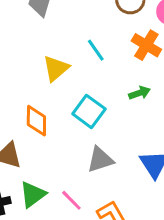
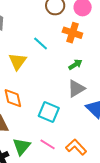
cyan square: (89, 111) -> (49, 112), moved
gray triangle: (100, 160) -> (76, 89), moved

